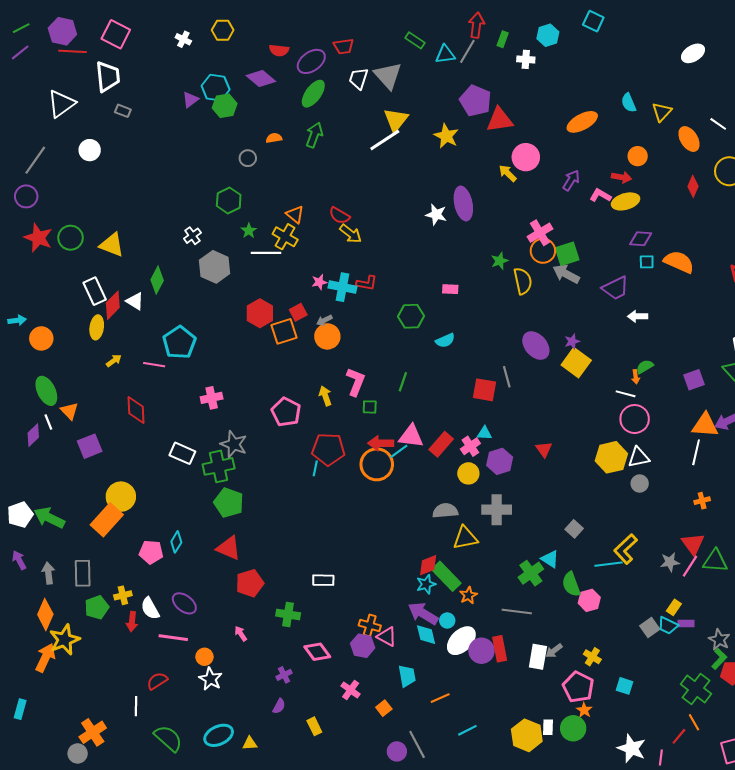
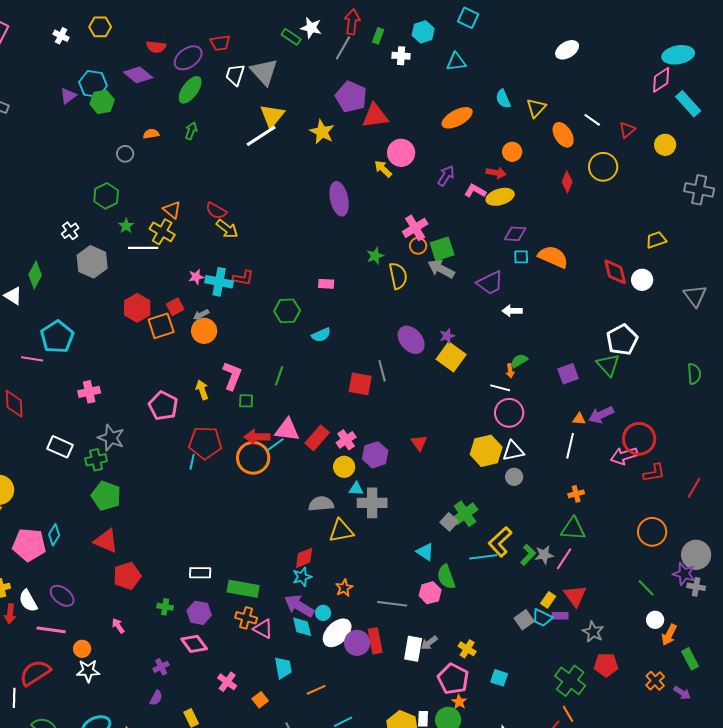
cyan triangle: (445, 54) -> (456, 62), moved
green arrow: (314, 135) -> (191, 131), size x0.7
white star: (436, 215) -> (311, 28), moved
orange circle: (543, 251) -> (418, 246), size x0.7
orange triangle: (705, 425) -> (579, 419), size x0.5
cyan triangle: (485, 433) -> (356, 489), moved
green cross: (219, 466) -> (96, 460), size x0.7
red triangle: (693, 544) -> (575, 596), moved
pink pentagon: (151, 552) -> (29, 545), size x1.4
green triangle: (715, 561) -> (573, 529), moved
green cross: (531, 573) -> (465, 514), moved
green rectangle: (446, 576) -> (243, 589), moved, turned -36
pink hexagon: (589, 600) -> (430, 593), moved
green cross: (288, 614) -> (165, 607), size x0.7
purple hexagon: (363, 646) -> (199, 613), moved
green L-shape: (719, 659) -> (528, 555), moved
white star: (211, 679) -> (88, 671), turned -30
red semicircle: (157, 681) -> (35, 673), size x1.5

